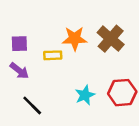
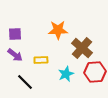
brown cross: (111, 39) -> (82, 48), moved
yellow rectangle: (53, 55) -> (41, 60), moved

